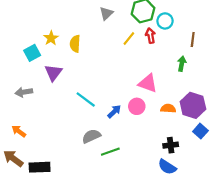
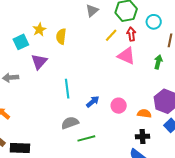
cyan circle: (165, 21) -> (154, 22), moved
pink triangle: (148, 83) -> (126, 56), moved
cyan line: (86, 100) -> (67, 89), turned 42
pink circle: (137, 106) -> (119, 106), moved
orange semicircle: (168, 108) -> (144, 114), moved

